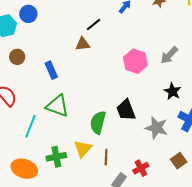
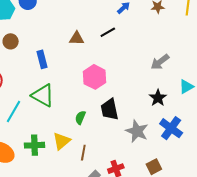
black line: (94, 25) -> (108, 32), moved
pink hexagon: (135, 61) -> (95, 77), moved
green semicircle: (98, 122) -> (80, 118), size x0.6

